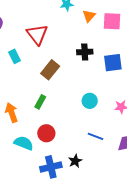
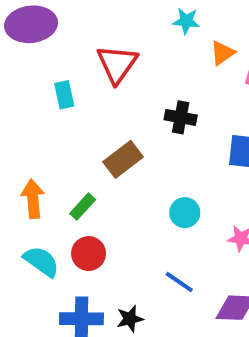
black cross: (85, 52) -> (181, 117), moved
brown rectangle: (50, 70) -> (123, 159), moved
green rectangle: (40, 102) -> (83, 207), moved

